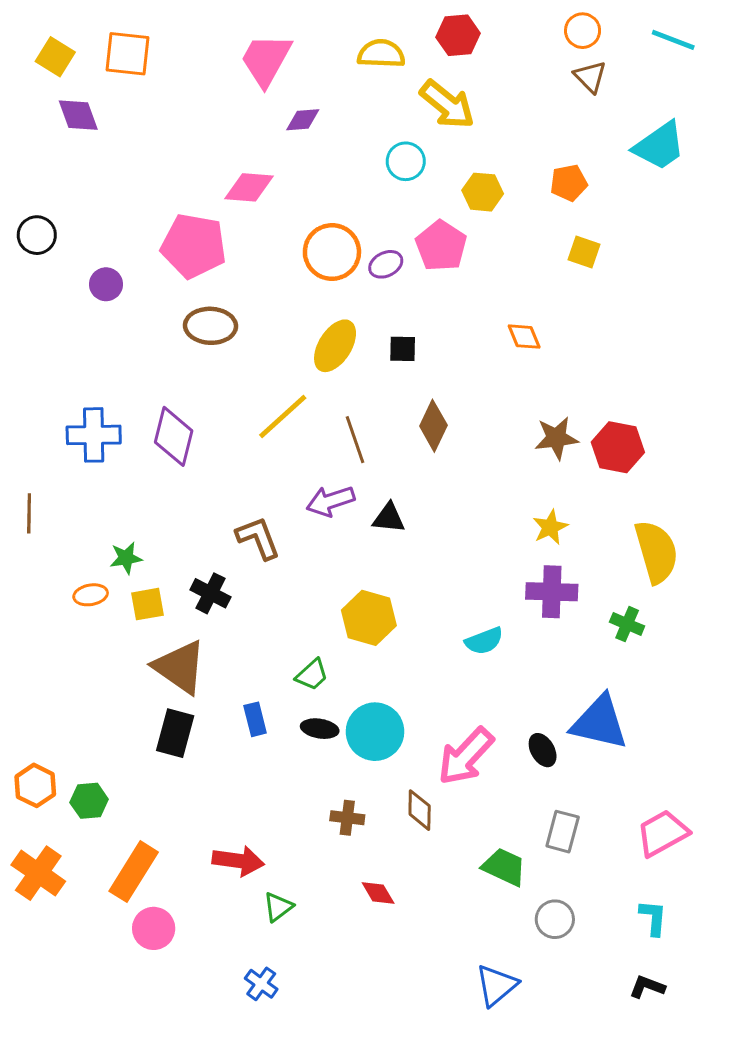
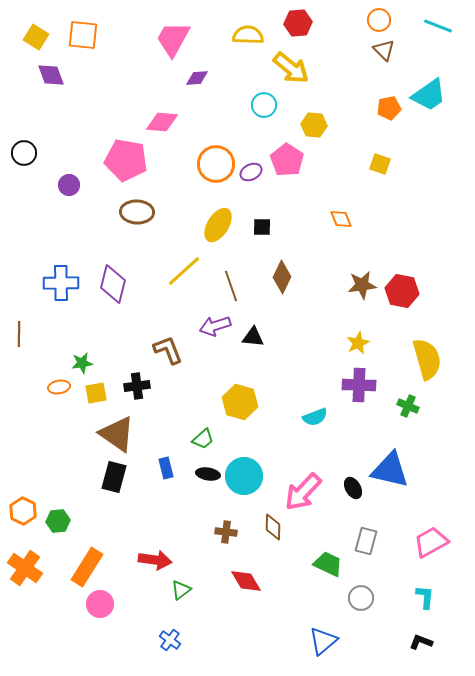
orange pentagon: (569, 183) -> (389, 108), moved
black cross: (211, 593) -> (137, 386), turned -35
red diamond: (378, 893) -> (246, 581), size x1.4

